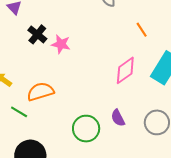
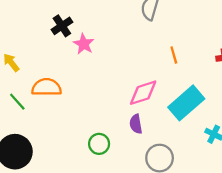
purple semicircle: (118, 118) -> (136, 124), moved
green circle: (86, 129) -> (99, 144), moved, size x0.7

